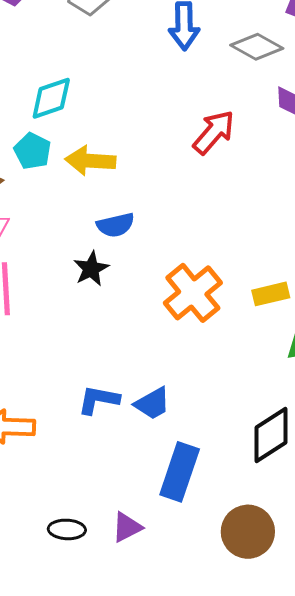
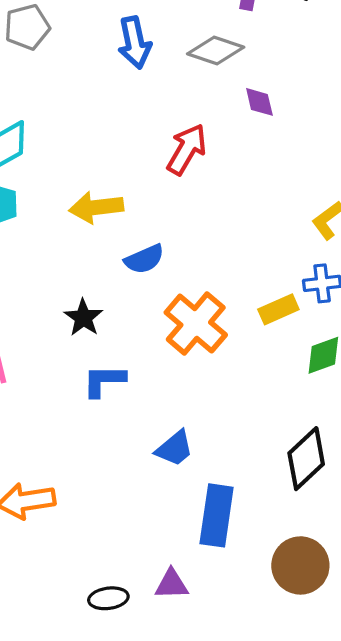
yellow arrow: (90, 161) -> (96, 207), moved
blue semicircle: (116, 225) -> (144, 259), moved
blue L-shape: (98, 400) -> (104, 381), moved
purple triangle: (127, 527) -> (172, 584), turned 36

